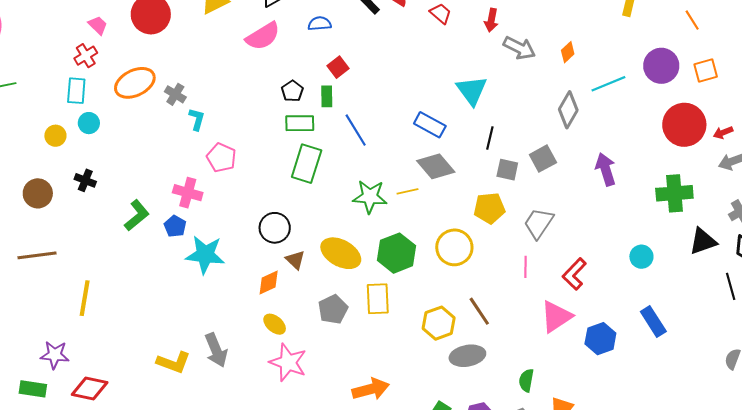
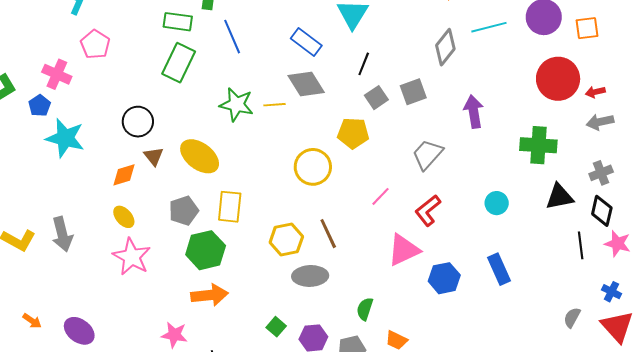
gray square: (507, 170) -> (376, 98), turned 35
gray trapezoid: (539, 223) -> (428, 154), moved
green hexagon: (397, 253) -> (206, 250), moved
pink line: (526, 267) -> (380, 196), turned 35

